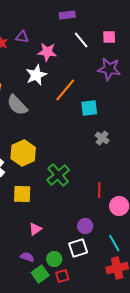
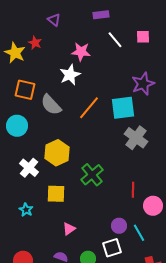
purple triangle: (22, 37) -> (54, 20), moved, turned 32
purple star: (109, 69) -> (143, 84), moved, turned -30
orange line: (65, 90) -> (89, 108), moved
cyan square: (89, 108) -> (123, 108), size x1.4
gray cross: (102, 138) -> (136, 138), size x1.6
cyan line: (114, 243) -> (139, 233), moved

